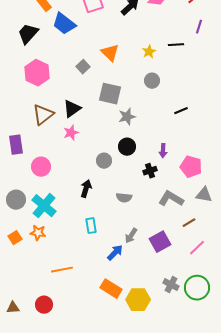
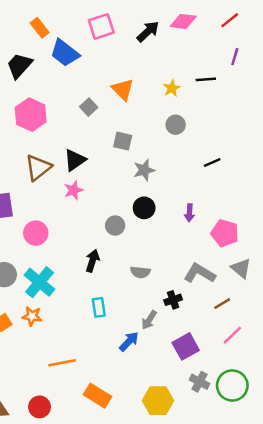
gray square: (110, 94) -> (123, 141), size x0.7
black cross: (150, 171) -> (173, 300), moved
gray triangle: (204, 195) -> (241, 268), turned 30
purple square: (160, 242) -> (186, 346), moved
orange rectangle: (111, 289) -> (97, 396), moved

